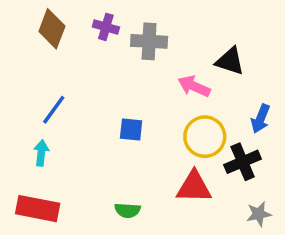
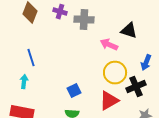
blue line: (54, 110) -> (31, 58), turned -54
blue square: (131, 129) -> (74, 91), moved, turned -32
red triangle: (194, 187) -> (109, 101), turned -30

